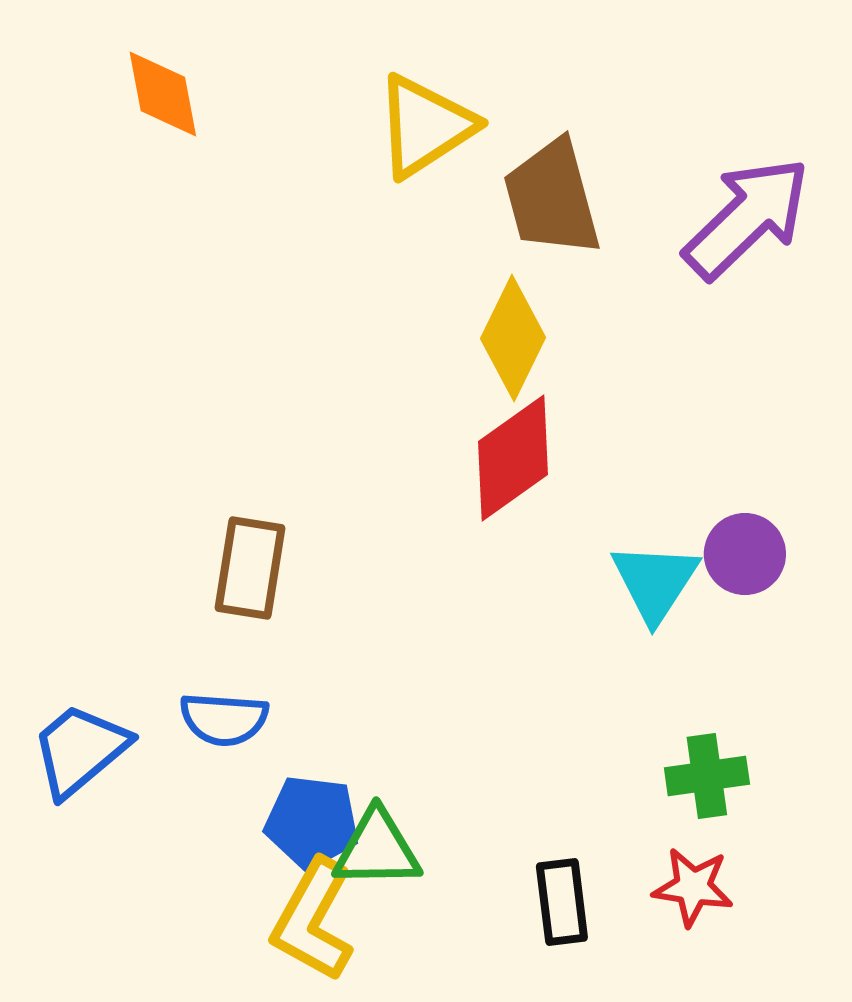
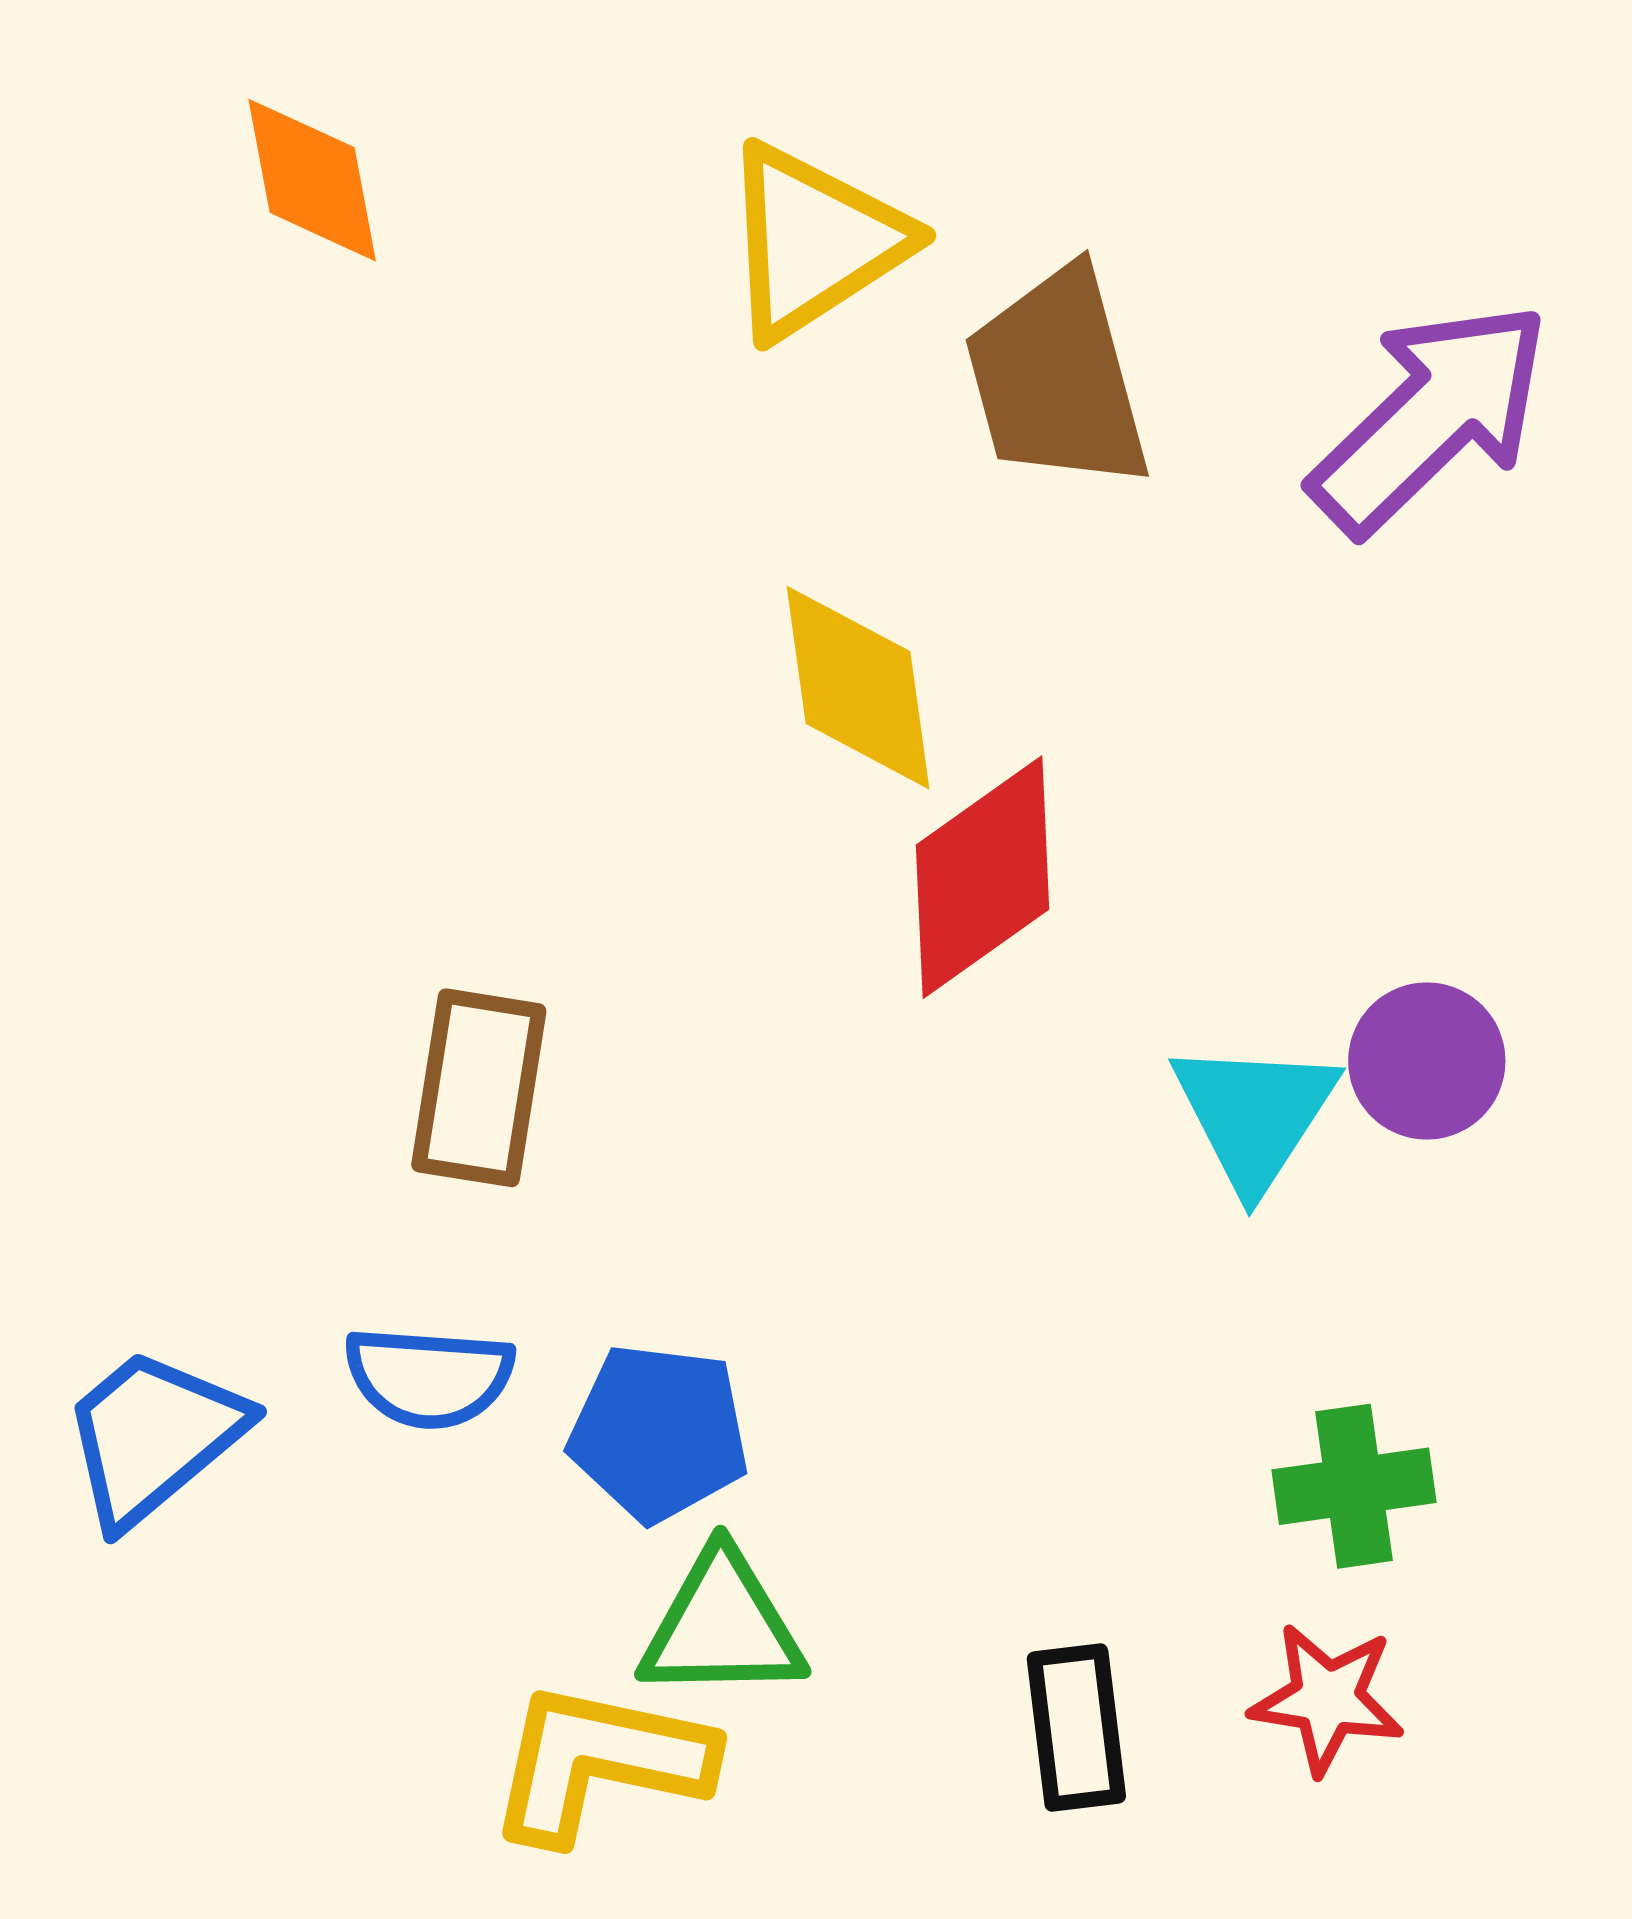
yellow diamond: (513, 338) -> (858, 688), moved, turned -34
blue pentagon: (312, 822) -> (659, 1433), moved
yellow L-shape: (313, 920) -> (599, 1762), turned 73

